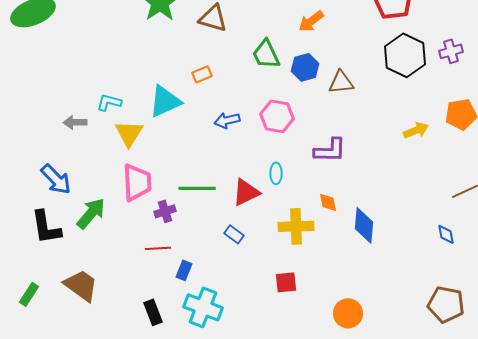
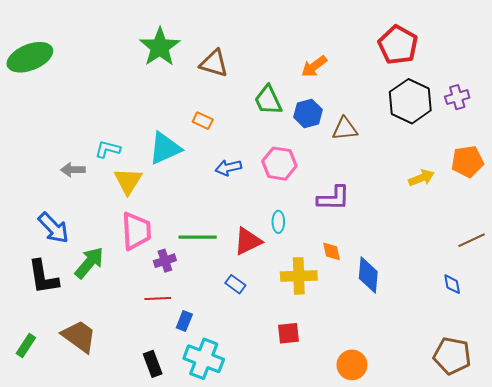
orange rectangle: (202, 74) -> (203, 121), turned 48

